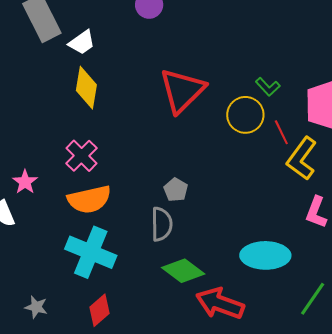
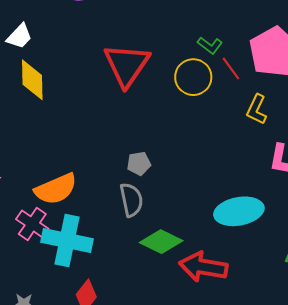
red line: (281, 132) -> (231, 69), moved
pink cross: (82, 156) -> (32, 224), moved
yellow L-shape: (302, 159) -> (257, 109), size x0.7
gray pentagon: (176, 190) -> (139, 163), turned -30

